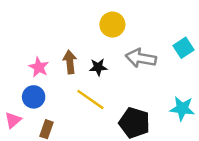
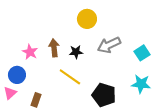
cyan square: (183, 48) -> (142, 53), moved
gray arrow: (141, 58) -> (109, 45), turned -35
blue circle: (34, 97) -> (17, 75), moved

